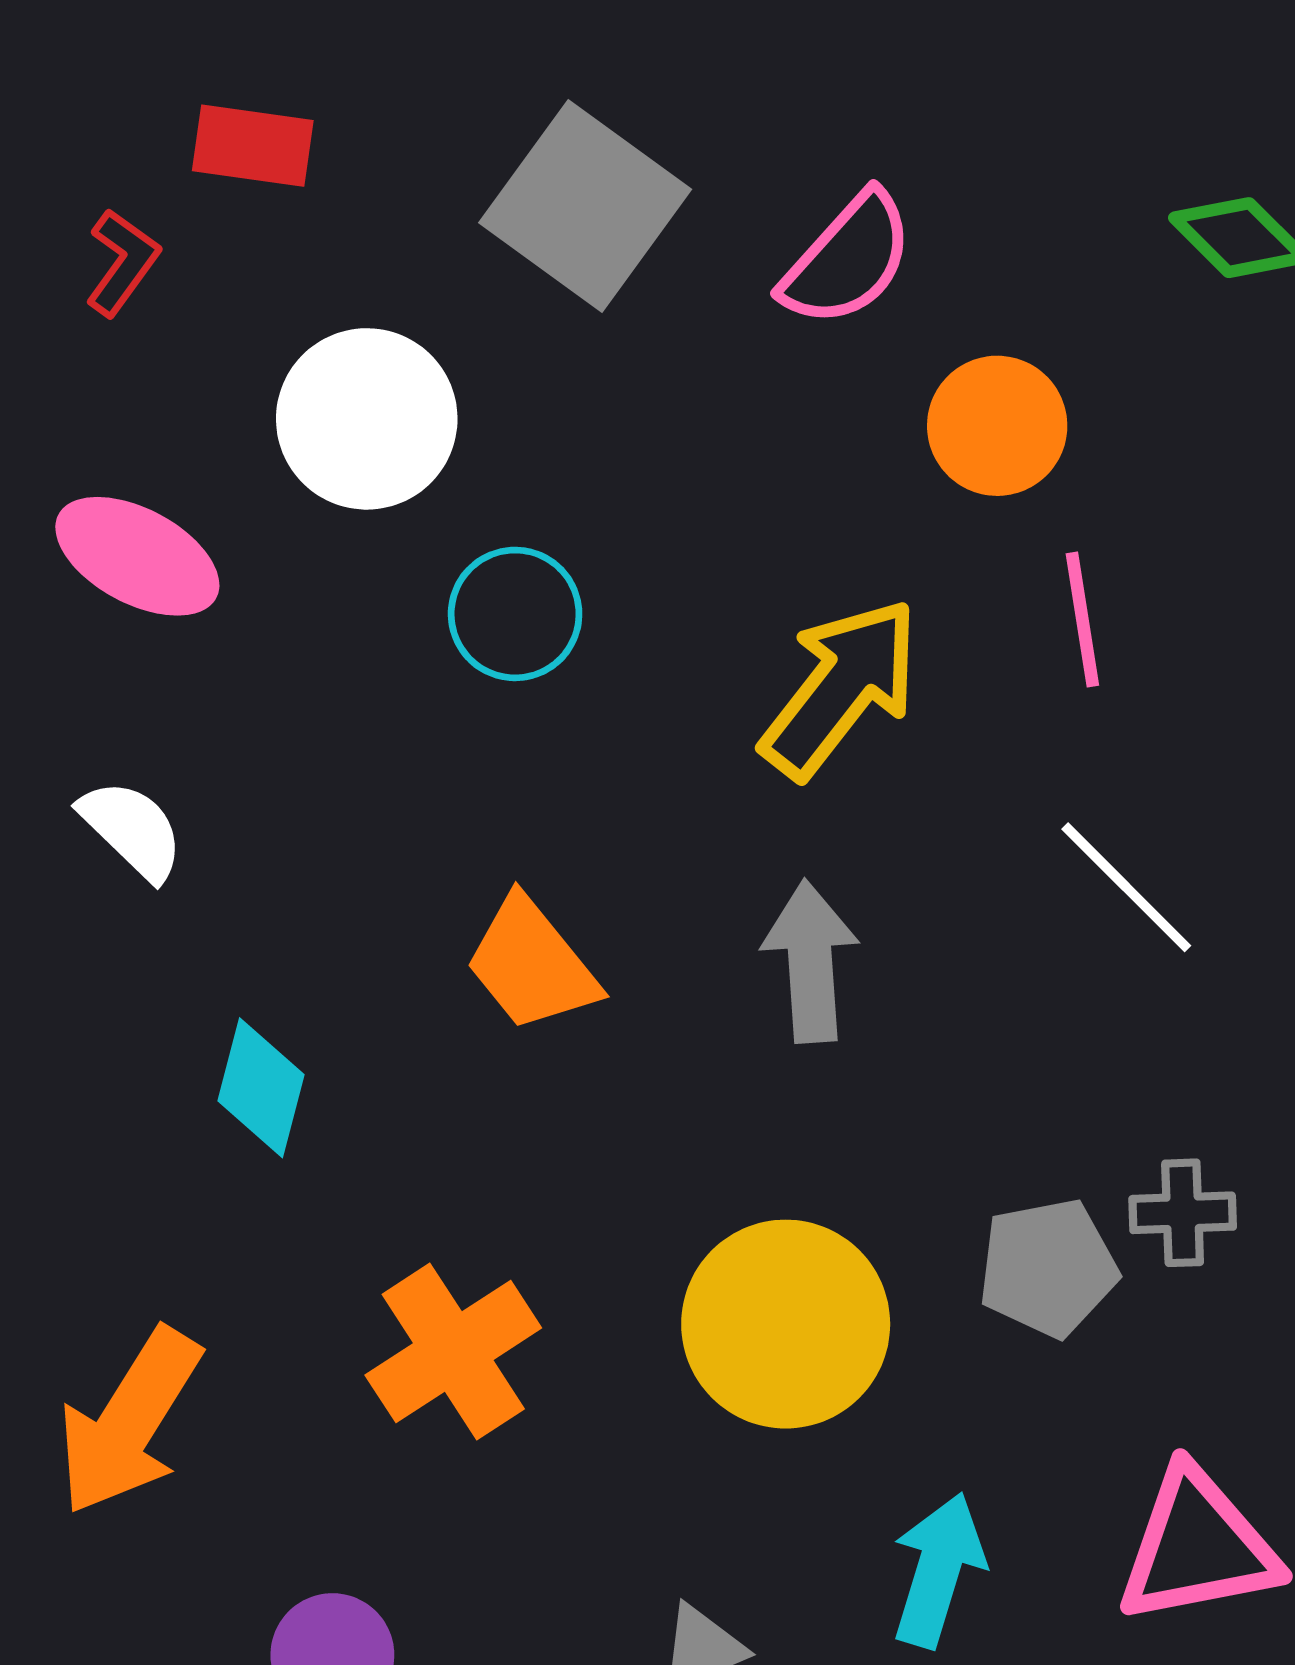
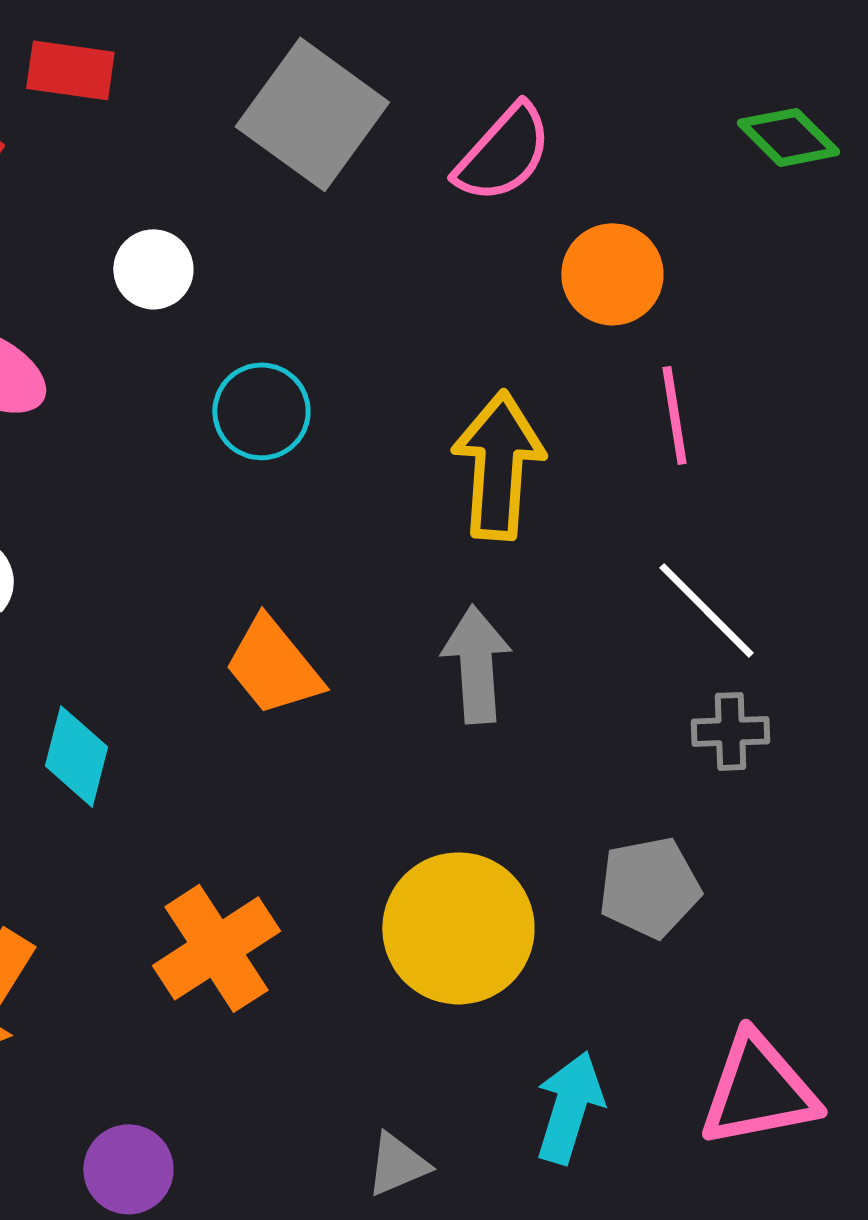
white circle: (367, 419) -> (153, 269), size x0.6
yellow arrow: (841, 688) -> (498, 465), turned -34
gray cross: (1183, 1213) -> (730, 731), moved

